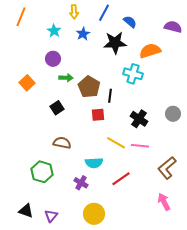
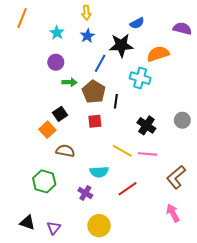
yellow arrow: (74, 12) -> (86, 13), moved
blue line: (104, 13) -> (100, 63), moved
blue semicircle: (130, 22) -> (137, 23), turned 112
orange square: (27, 83) -> (47, 130), moved
red square: (98, 115) -> (95, 121), moved

